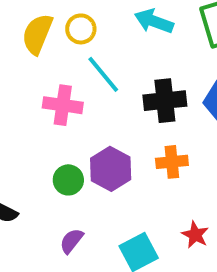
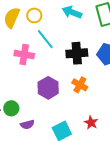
orange cross: (172, 162) -> (80, 85), turned 35
green circle: (68, 180) -> (11, 108), moved
purple semicircle: (71, 241) -> (27, 125), turned -144

